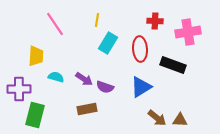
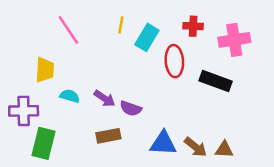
cyan rectangle: (108, 43) -> (147, 37), moved
blue triangle: (141, 87) -> (163, 143), moved, turned 35

